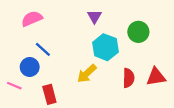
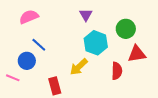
red triangle: (156, 77) -> (137, 54), moved
red rectangle: (49, 94) -> (55, 86), moved

